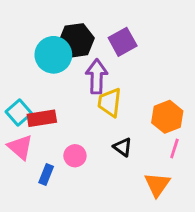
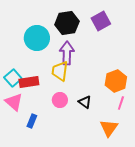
black hexagon: (76, 40) -> (67, 23), moved
purple square: (123, 42) -> (101, 21), moved
yellow trapezoid: (110, 102) -> (60, 71), moved
pink circle: (75, 156) -> (60, 100), moved

